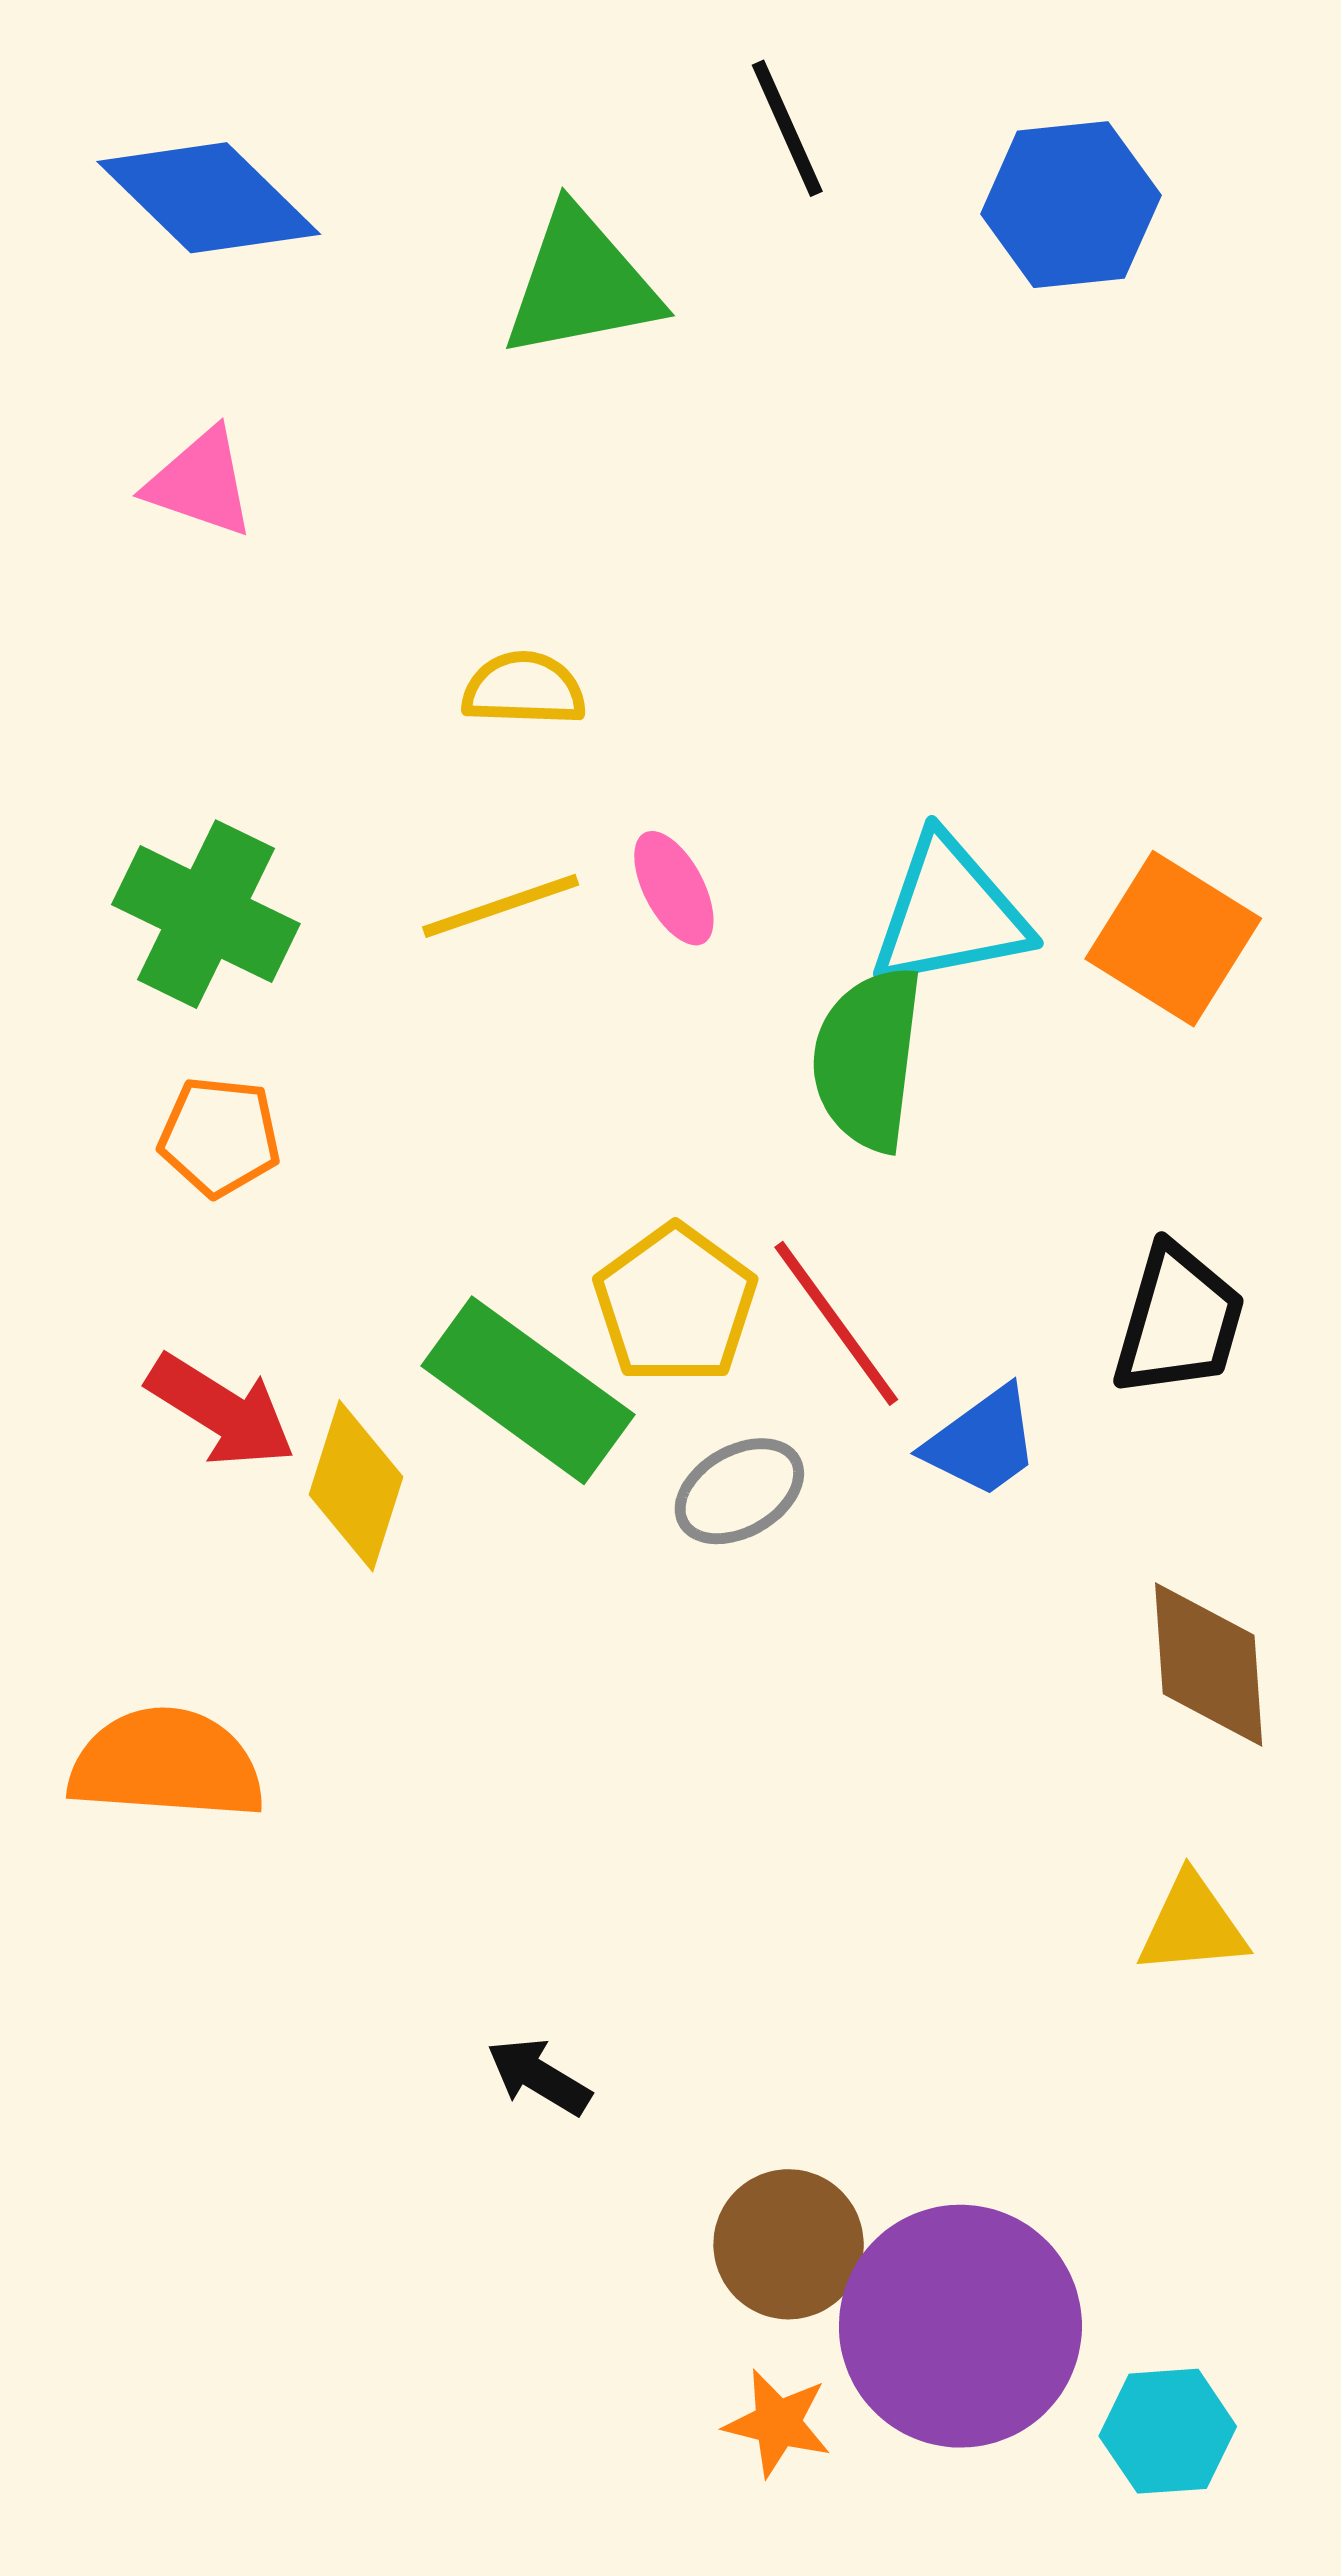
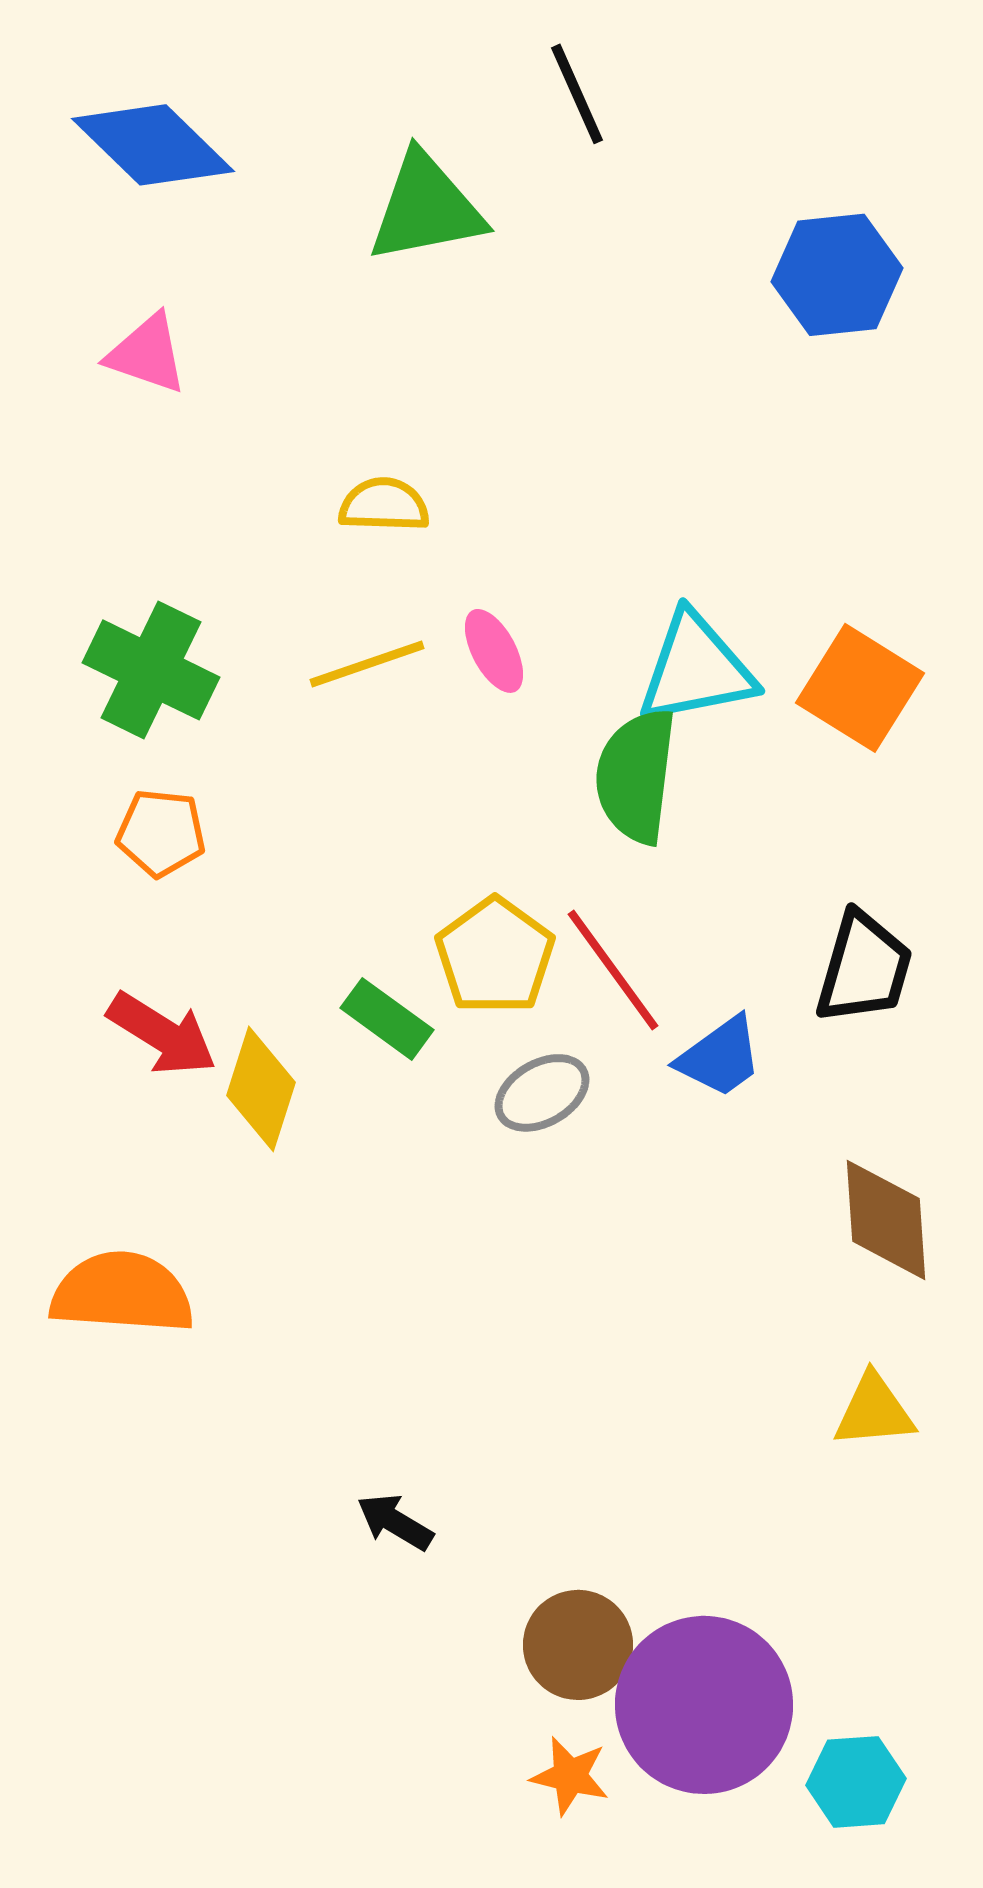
blue hexagon: (1071, 205) -> (837, 275), moved
green rectangle: (528, 1390) -> (387, 1019), size x0.6

